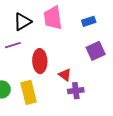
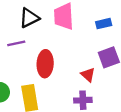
red triangle: (65, 75) -> (88, 75), moved

